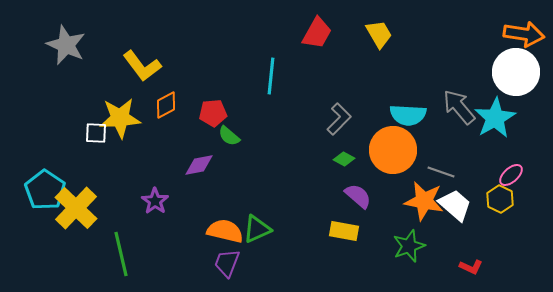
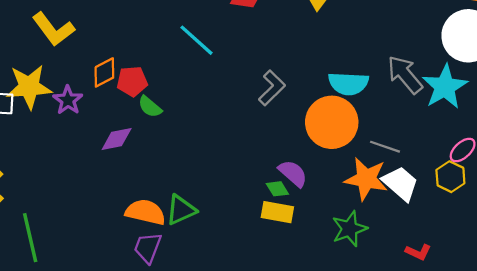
cyan line: (271, 76) -> (196, 40), turned -54
orange diamond: (166, 105) -> (104, 72), moved
green diamond: (344, 159) -> (277, 189), moved, turned 30
purple star: (155, 201) -> (68, 100), moved

